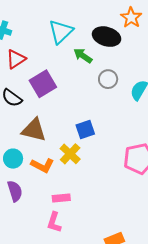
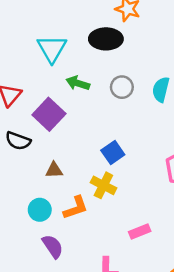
green arrow: (83, 56) -> (78, 83), moved
brown triangle: (34, 130) -> (54, 170), size x0.6
orange L-shape: (42, 165) -> (76, 208), turned -30
pink rectangle: (61, 198) -> (140, 232), moved

